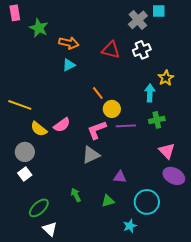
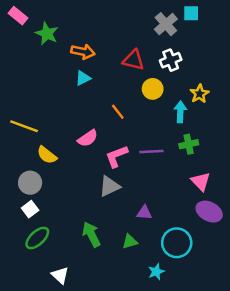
pink rectangle: (15, 13) -> (18, 16), turned -42
yellow circle: (112, 109) -> (153, 89), moved
pink semicircle: (62, 125) -> (88, 138), moved
green arrow: (76, 195) -> (91, 234), size x1.5
green ellipse: (39, 208) -> (37, 238), moved

